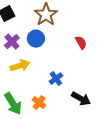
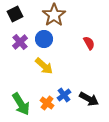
yellow arrow: (20, 66) -> (44, 66), moved, turned 60
blue cross: (56, 79) -> (64, 95), moved

